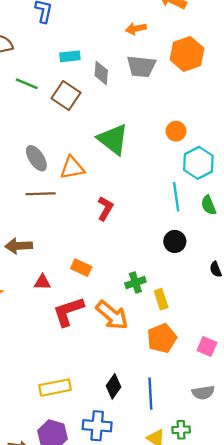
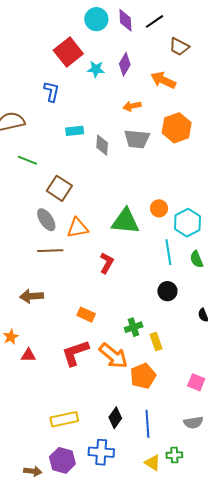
green line: (27, 84) -> (28, 160), moved
brown square: (66, 96) -> (59, 188), moved
orange circle: (176, 131) -> (159, 208), moved
green triangle: (113, 139) -> (125, 221), moved, turned -32
red triangle: (42, 282) -> (28, 355), moved
orange pentagon: (162, 338) -> (143, 376), moved

